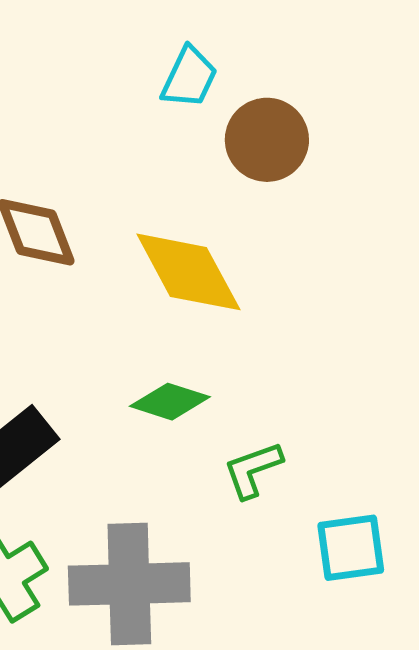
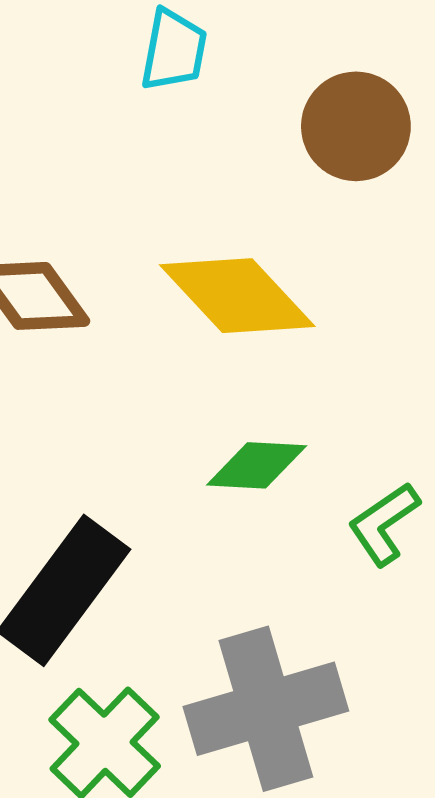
brown circle: (267, 140) -> (356, 126), moved

